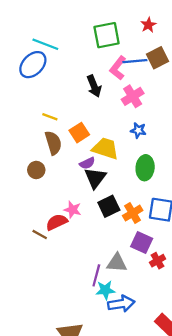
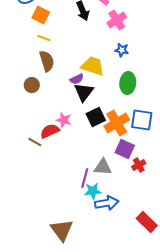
orange square: (79, 133) -> (41, 15), moved, turned -30
orange cross: (133, 213) -> (117, 123), size x1.4

